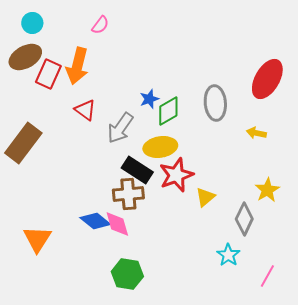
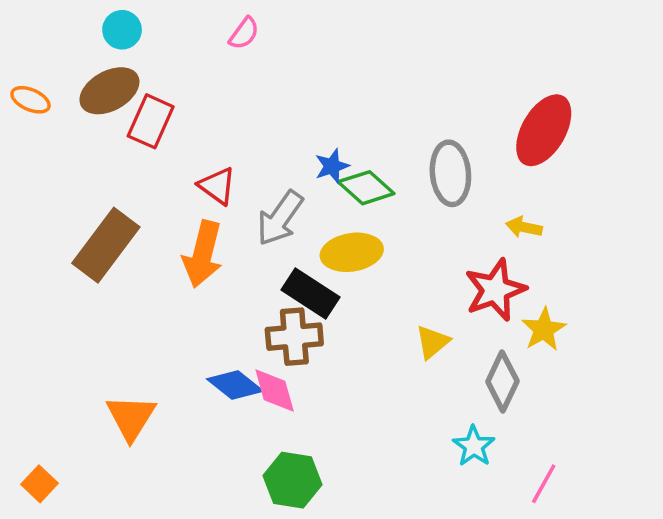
orange arrow: (77, 66) -> (203, 254), moved
green diamond: (168, 111) -> (366, 188), turned 72
red star: (176, 175) -> (495, 290), moved

